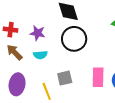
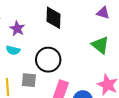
black circle: (74, 39) -> (48, 60), moved

